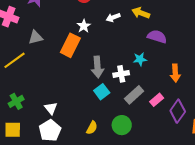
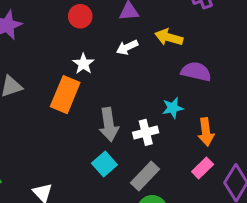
orange arrow: (175, 73) -> (206, 132), moved
cyan square: (102, 92) -> (104, 164), moved
gray rectangle: (134, 95) -> (145, 176), moved

